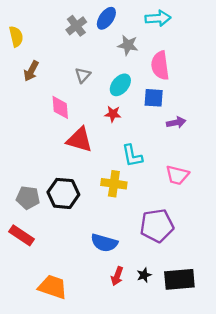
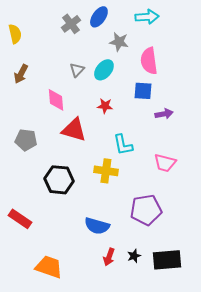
brown arrow: (31, 71) -> (21, 74), moved
cyan ellipse: (120, 85) -> (104, 70), moved
gray pentagon: (28, 198) -> (26, 140), moved

